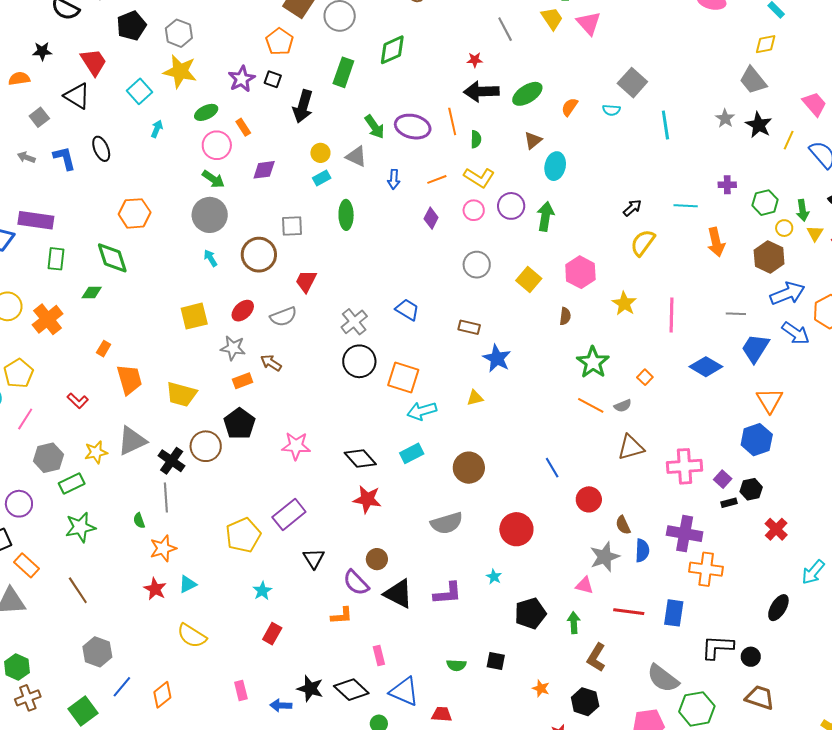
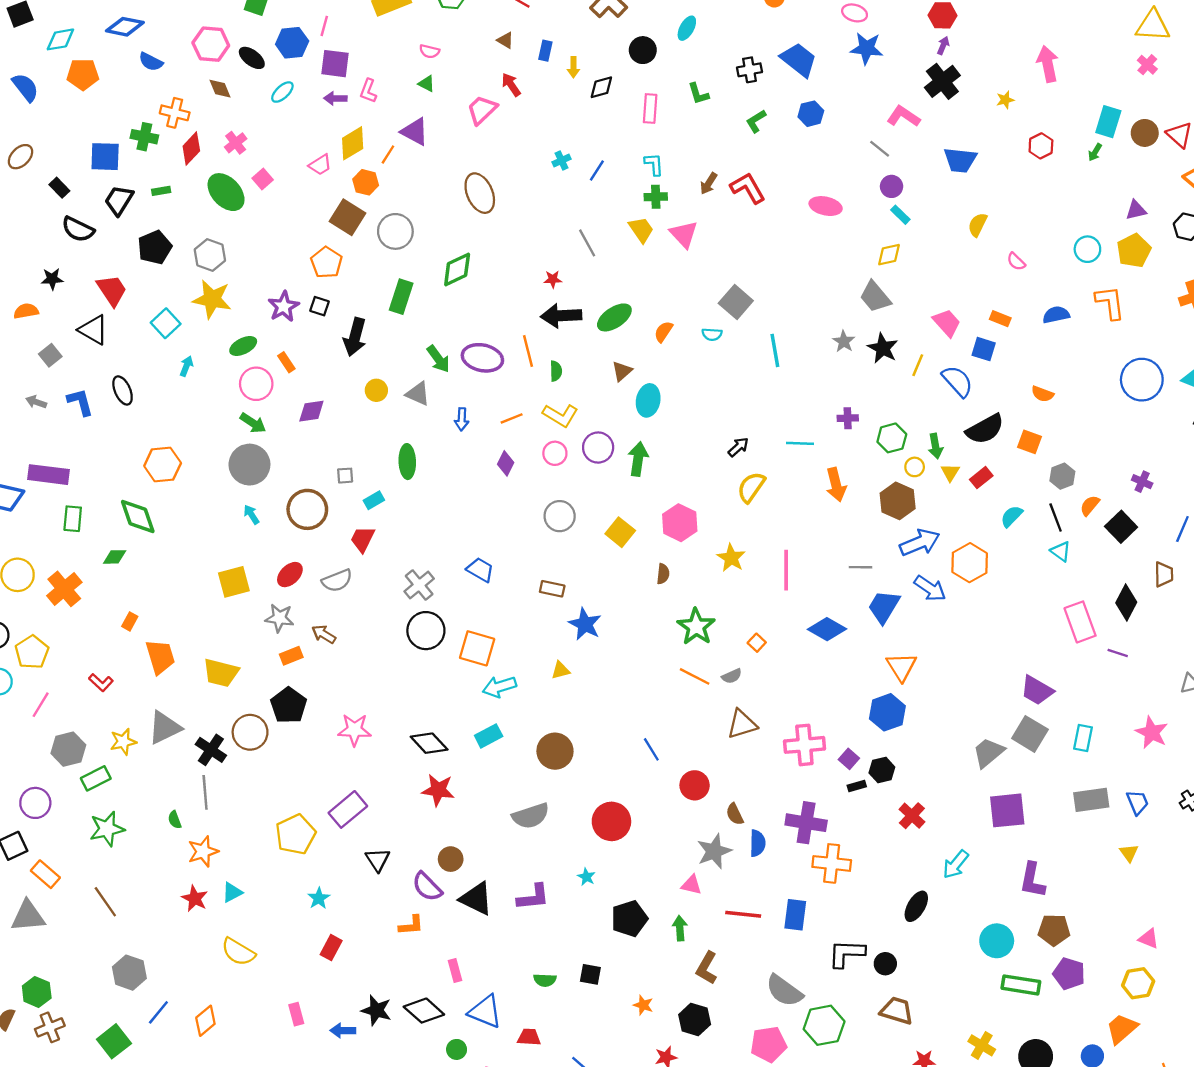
cyan rectangle: (322, 178) -> (374, 500), moved
gray square: (292, 226) -> (345, 476), size x0.7

